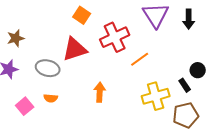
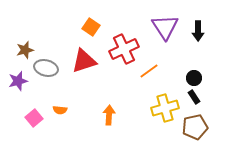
gray ellipse: (48, 68) -> (46, 68), moved
black circle: (198, 70) -> (194, 78), moved
orange arrow: (100, 92) -> (109, 115), moved

